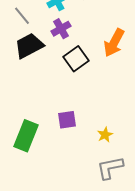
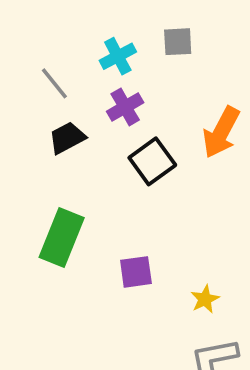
black trapezoid: (29, 46) -> (67, 138), size x0.7
green rectangle: (26, 136) -> (62, 238), moved

